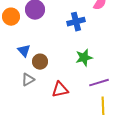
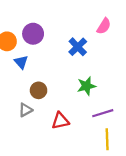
blue cross: (76, 22) -> (78, 47), turned -30
blue triangle: (24, 51) -> (21, 62), moved

